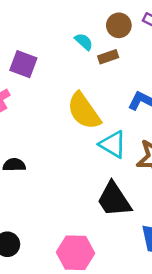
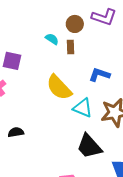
brown rectangle: (108, 57) -> (71, 47), turned -64

